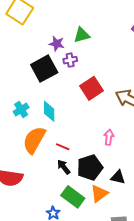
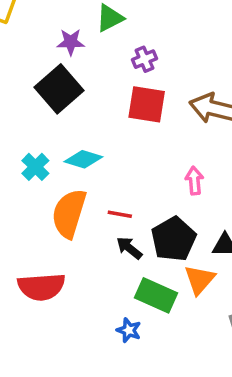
purple cross: (70, 60) -> (144, 59), moved
red square: (92, 88) -> (147, 104), turned -35
cyan diamond: (49, 111) -> (83, 159), turned -60

